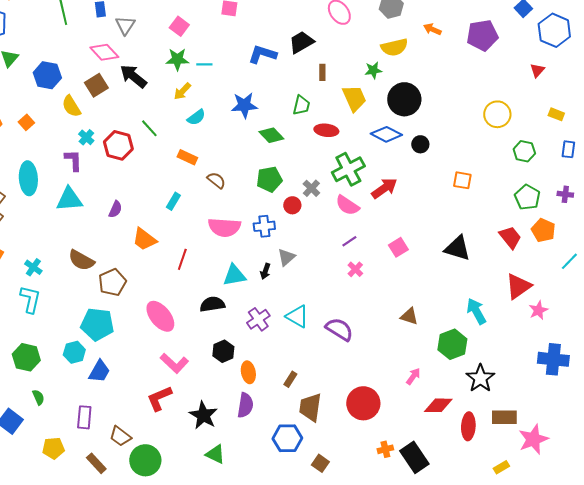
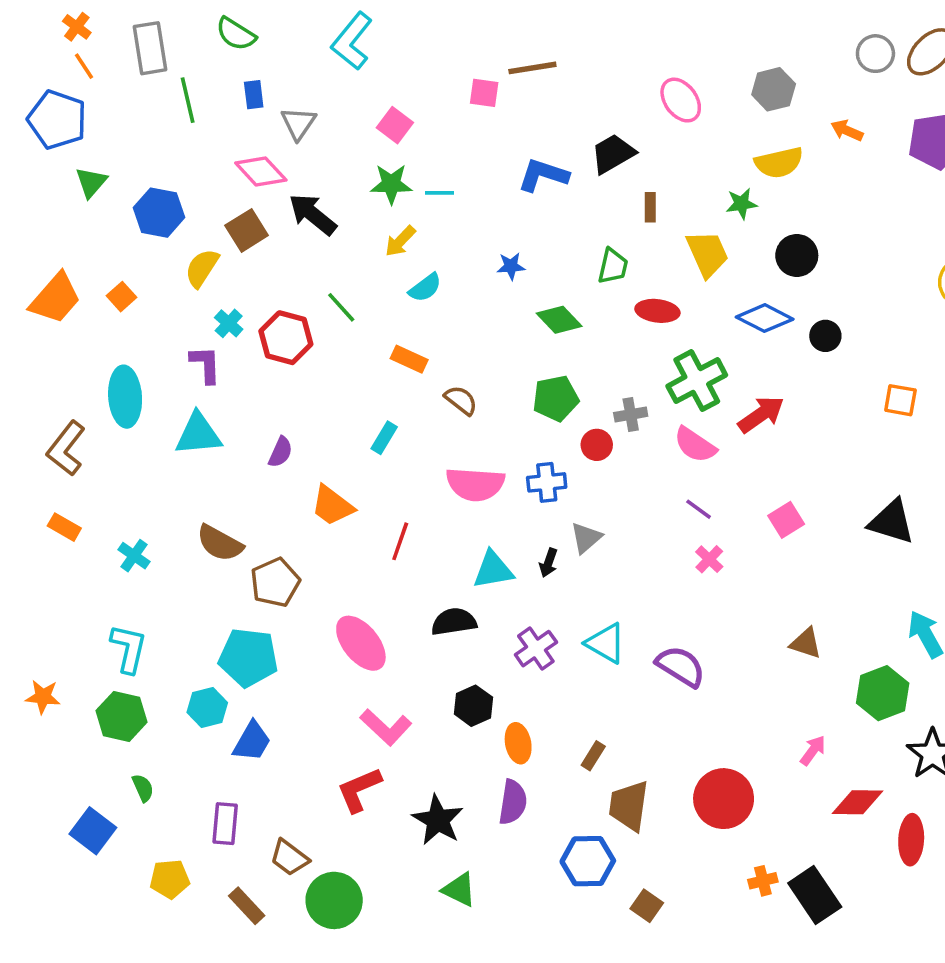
black circle: (404, 99) -> (797, 255), size x0.7
blue star: (244, 105) -> (511, 266), size x0.6
yellow semicircle: (71, 106) -> (202, 268), turned 65
gray cross: (311, 188) -> (631, 414), turned 36
purple line: (349, 241) -> (699, 509), turned 70
cyan L-shape: (30, 299) -> (129, 649), moved

